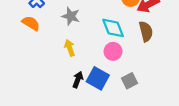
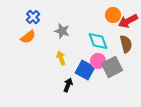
orange semicircle: (31, 23) -> (28, 37), turned 112
blue square: (98, 78) -> (85, 70), moved
gray square: (129, 81) -> (112, 67), moved, size x1.5

